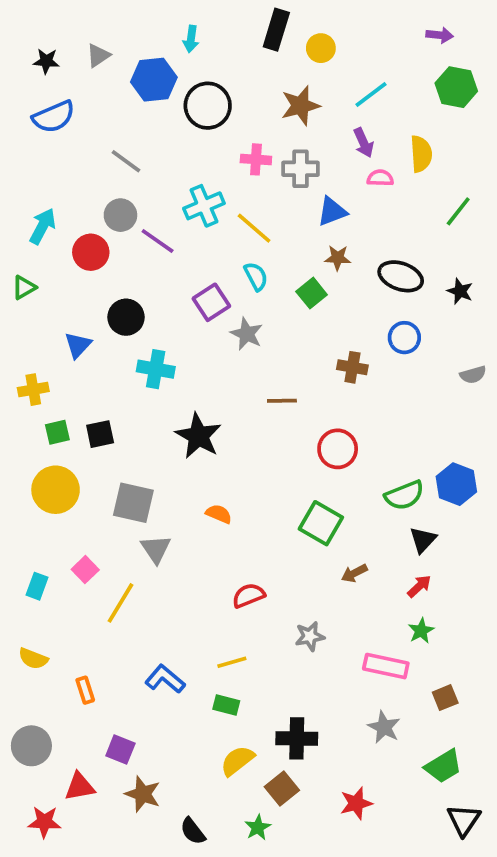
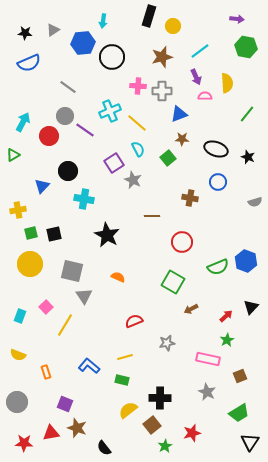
black triangle: (423, 540) -> (251, 307), moved
red triangle: (80, 787) -> (51, 433), moved
green star: (258, 827) -> (165, 446), moved

